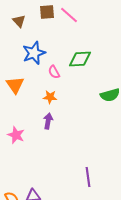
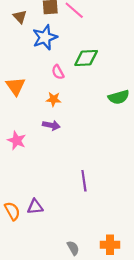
blue star: (34, 53) -> (45, 37), moved
purple arrow: (48, 121) -> (51, 125), turned 91
purple line: (88, 177) -> (84, 181), moved

